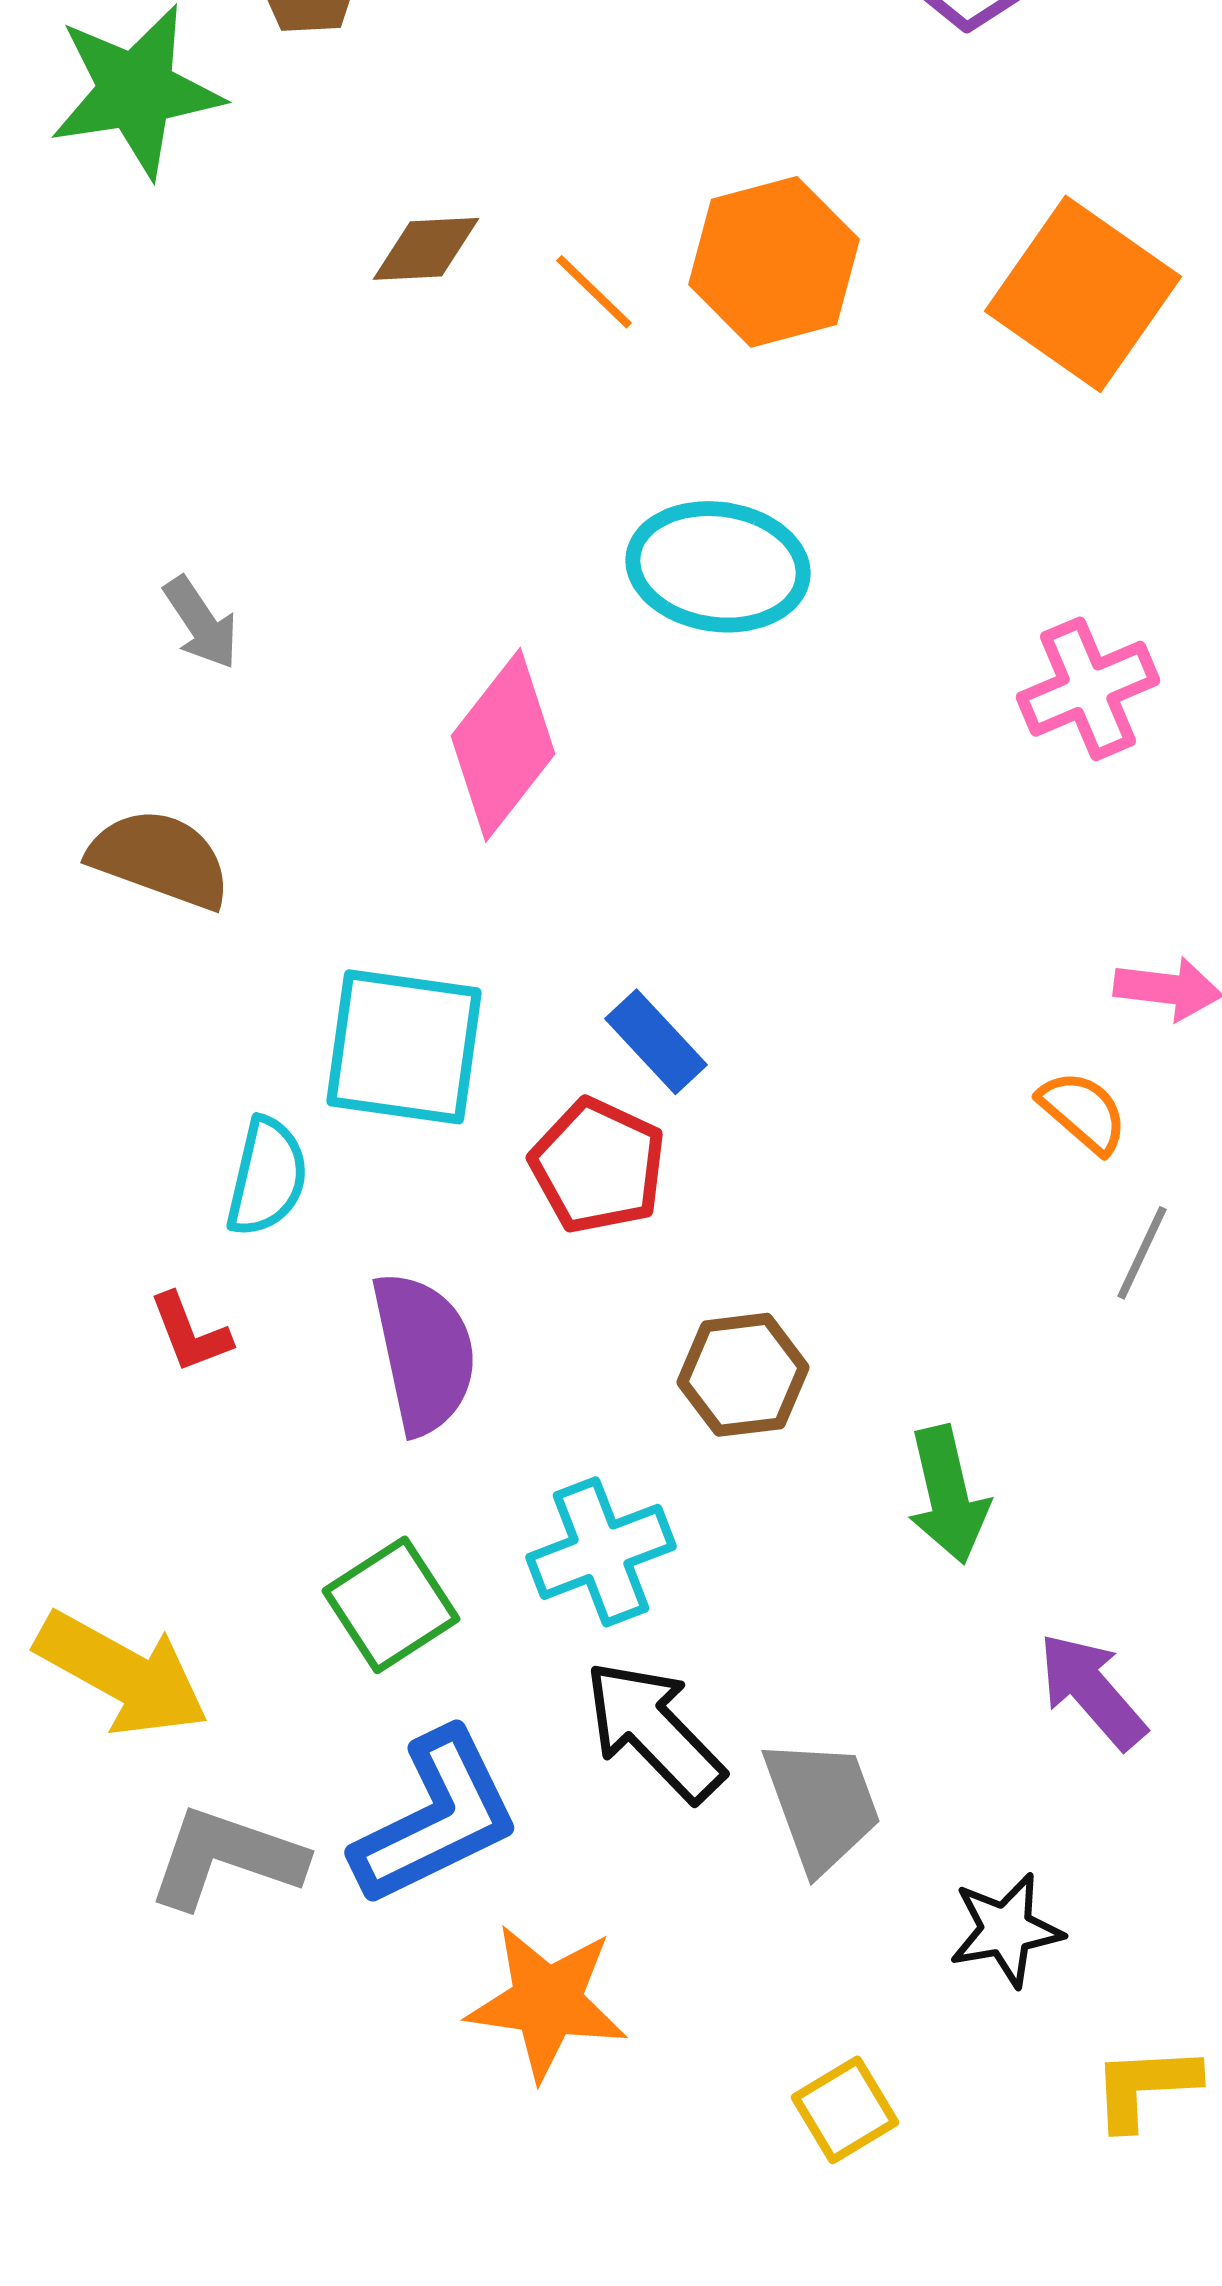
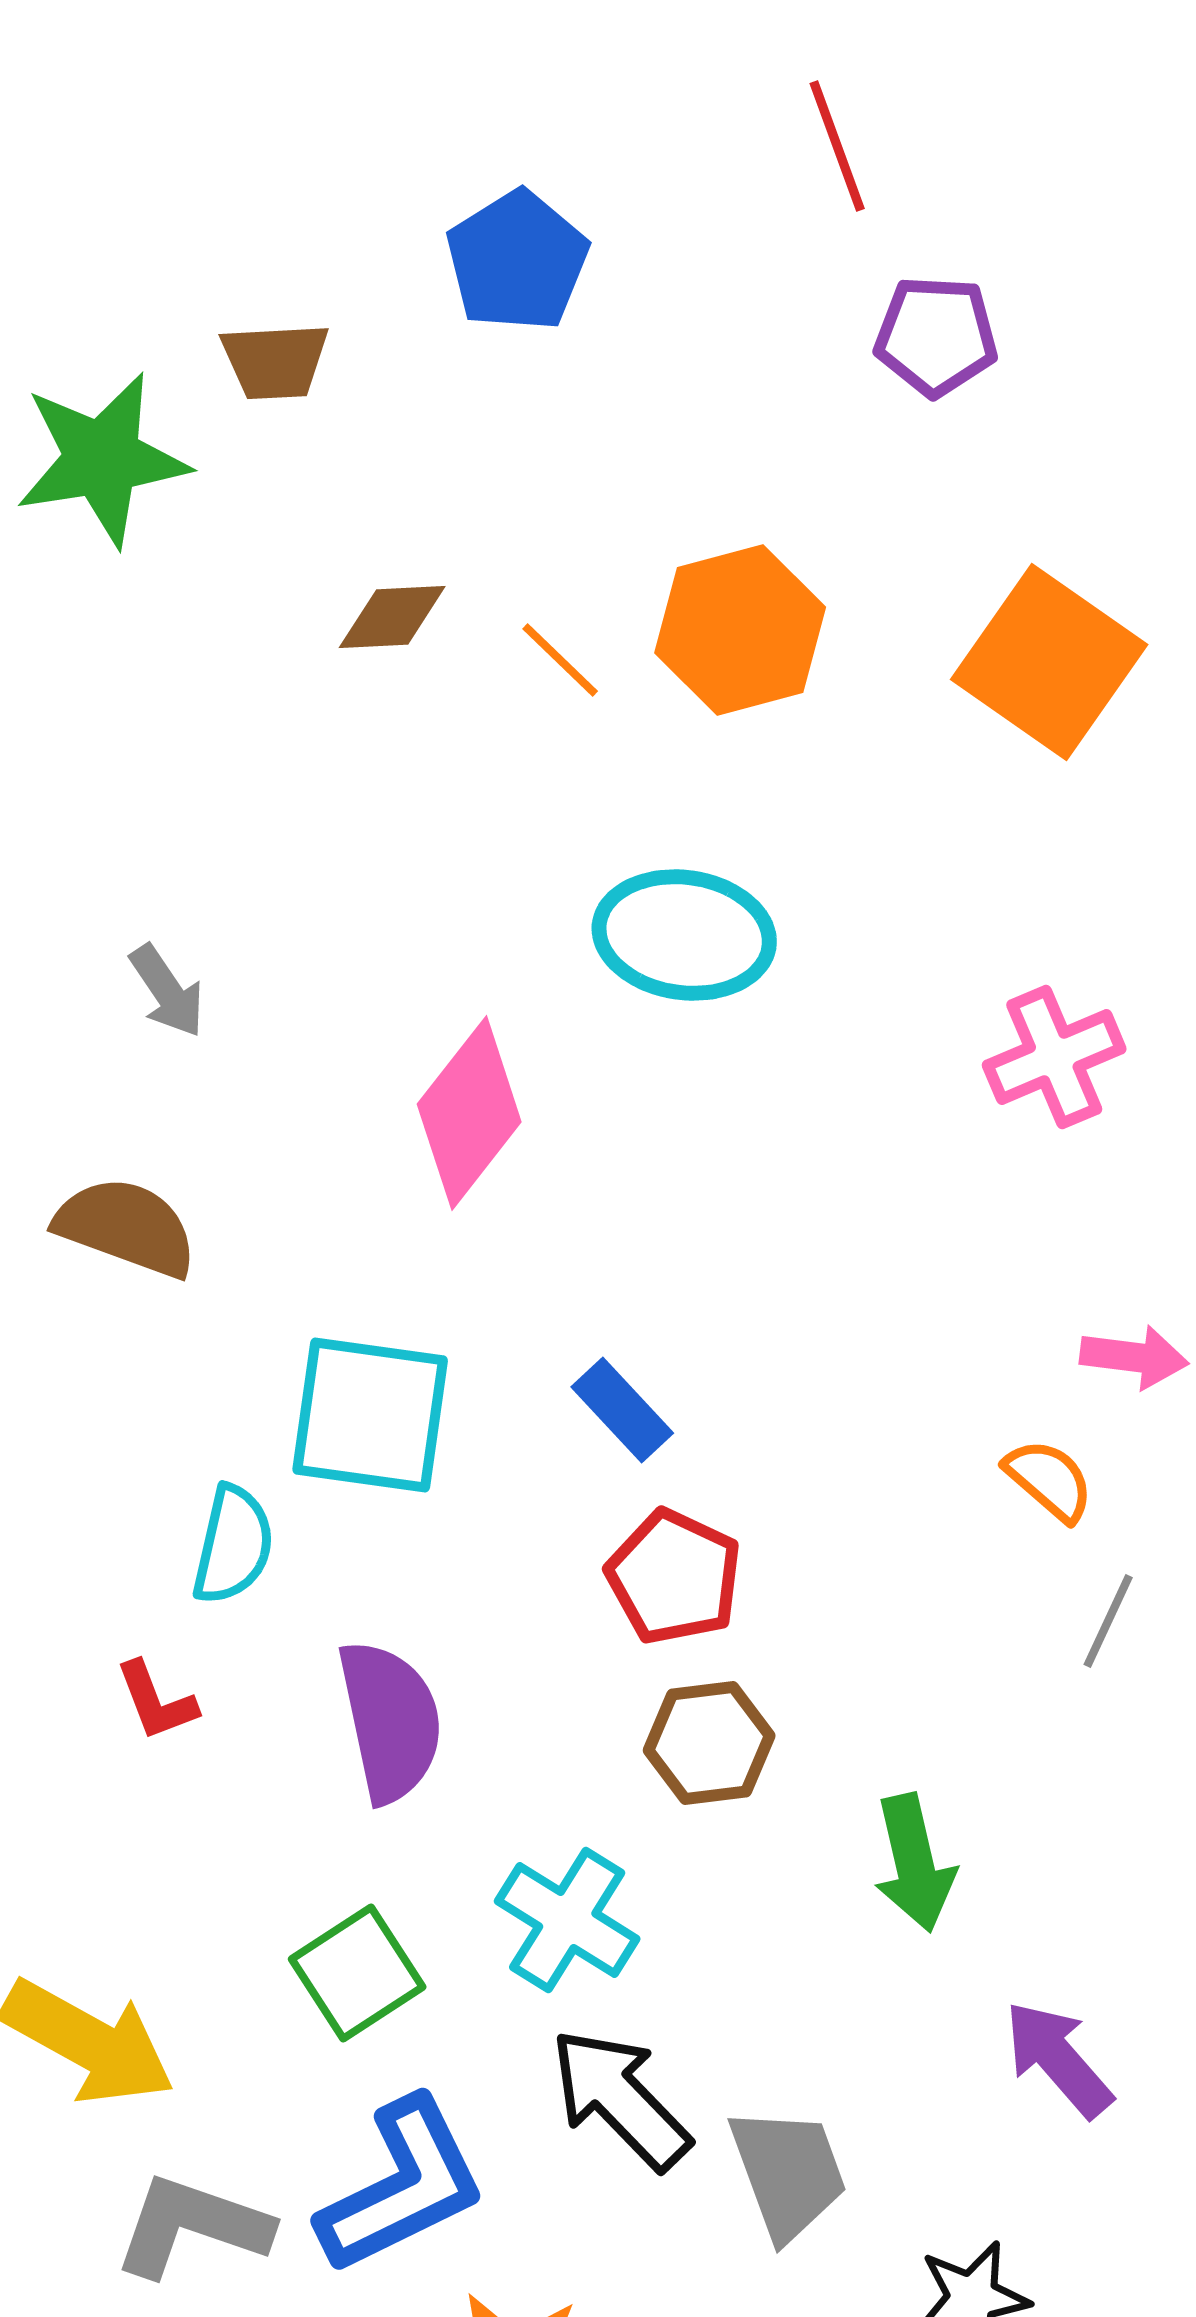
red pentagon: (598, 1166) -> (674, 1577), moved
cyan cross: (601, 1552) -> (567, 1920), turned -37

